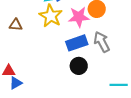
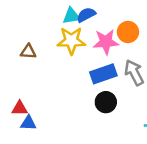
yellow star: (51, 16) -> (71, 41), turned -30
blue triangle: (16, 83) -> (28, 123), turned 32

